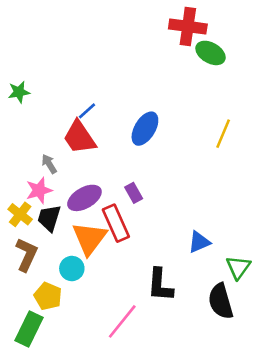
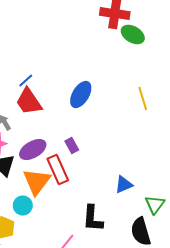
blue line: (87, 111) -> (26, 80), moved
yellow line: (223, 134) -> (143, 98), turned -40

